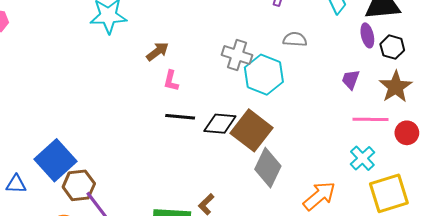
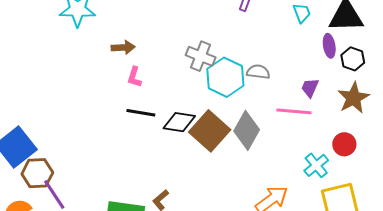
gray semicircle: (295, 39) -> (258, 72), moved
brown arrow: (158, 51) -> (123, 47), turned 30
pink line: (370, 119) -> (294, 111), moved
red circle: (407, 133) -> (344, 144), moved
gray diamond: (268, 168) -> (247, 130), moved

